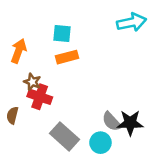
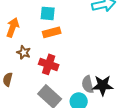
red cross: (40, 97) -> (49, 64), moved
gray semicircle: (112, 122) -> (88, 84), turned 30

